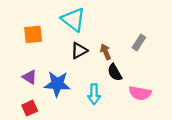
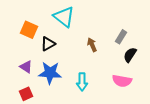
orange square: (33, 34) -> (29, 30), turned 30
black triangle: (79, 51) -> (48, 44), moved
black semicircle: (115, 72) -> (130, 55), moved, turned 63

